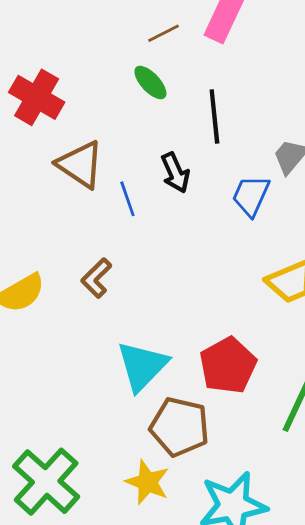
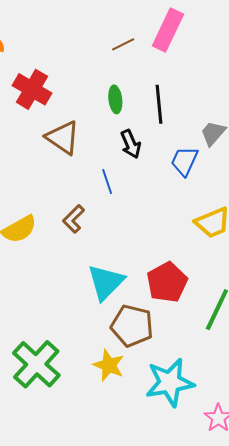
green ellipse: (150, 83) -> (115, 99), moved, turned 36
blue line: (127, 199) -> (107, 182), moved

